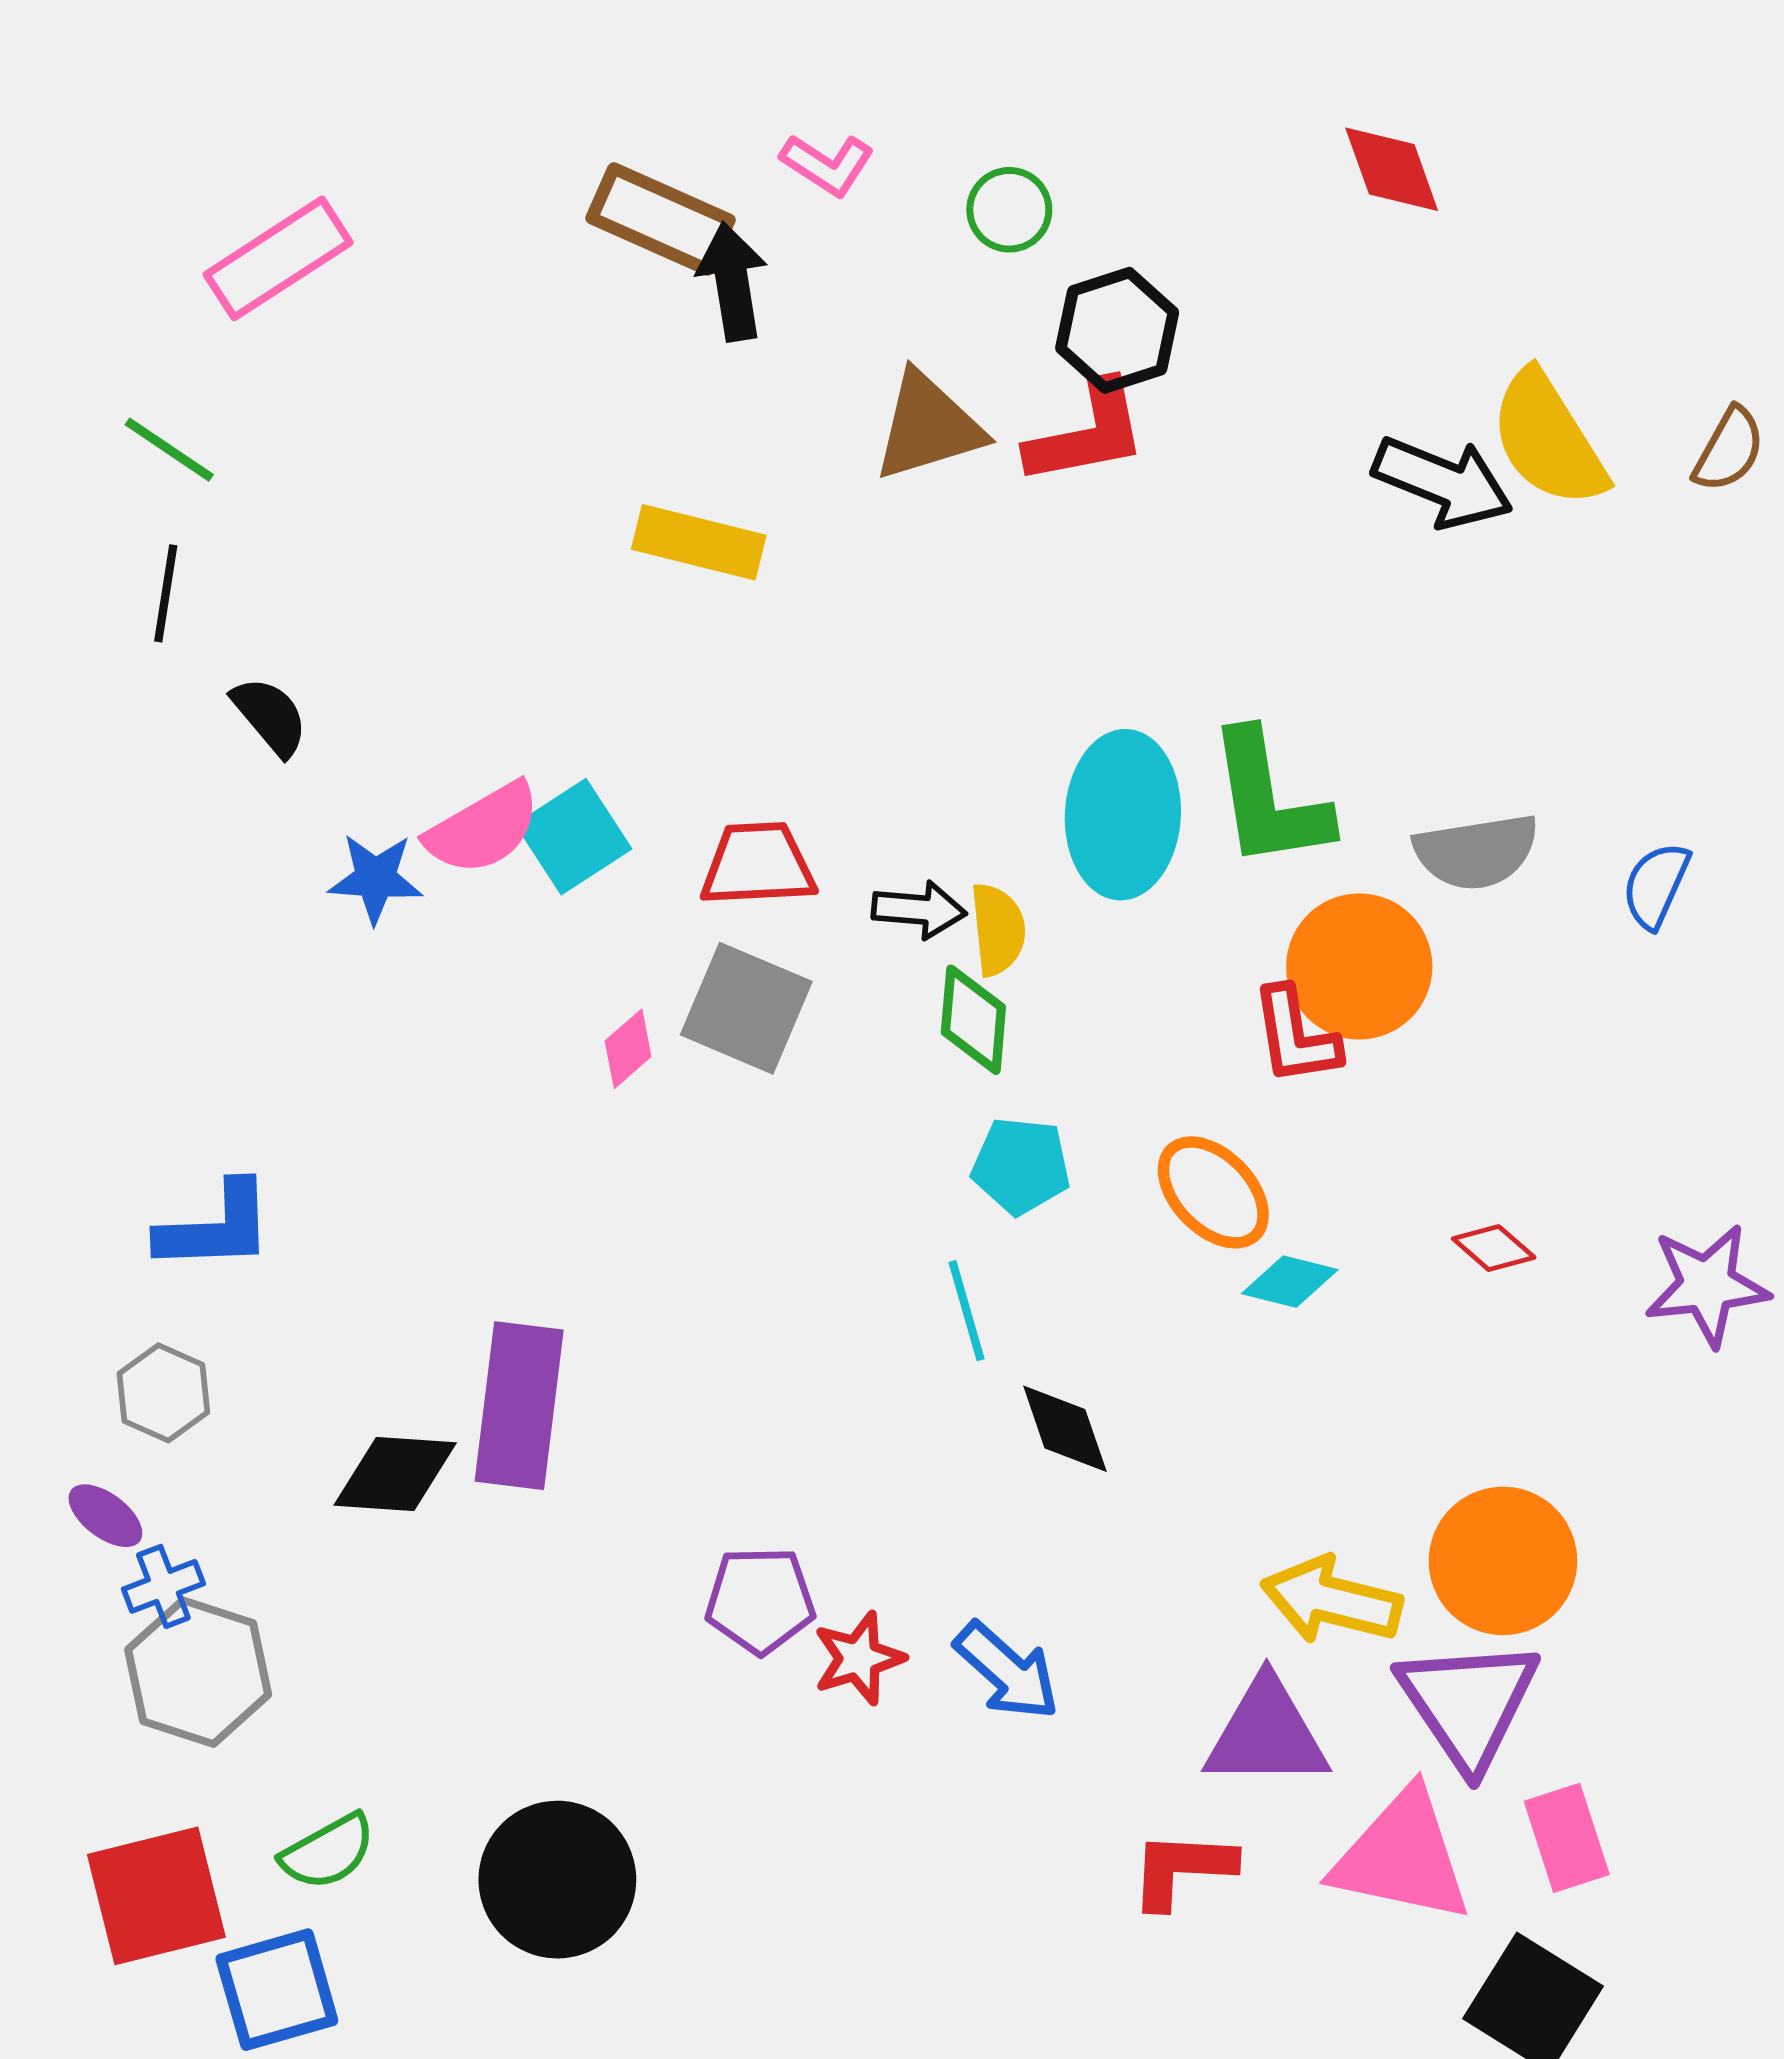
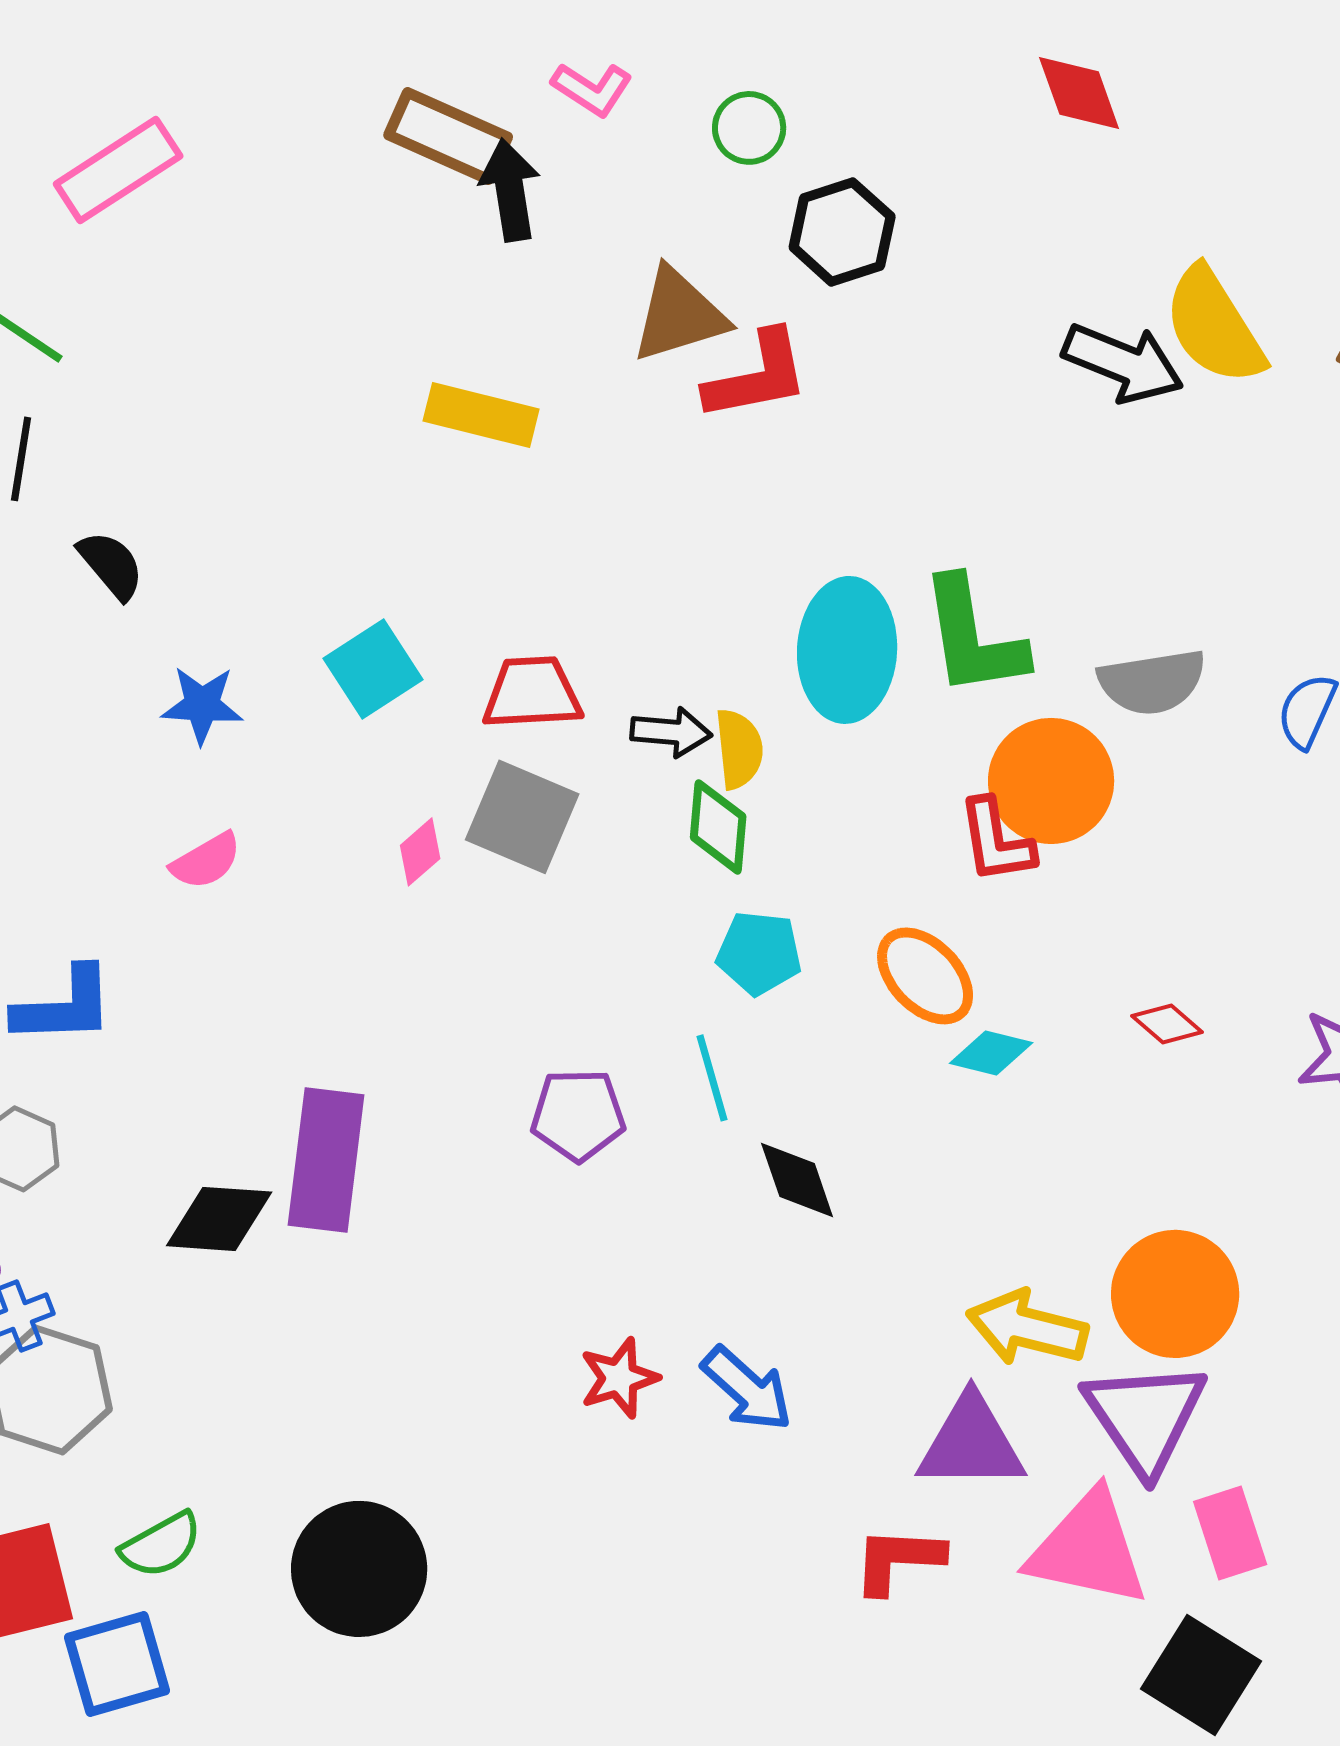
red L-shape: (1087, 433) -> (757, 376), moved
pink semicircle: (483, 829) -> (206, 861), moved, size x0.7
purple pentagon: (760, 1600) -> (578, 1115), moved

